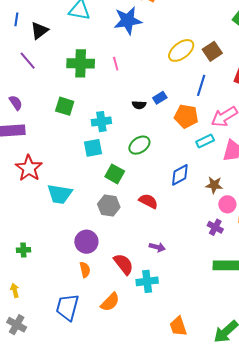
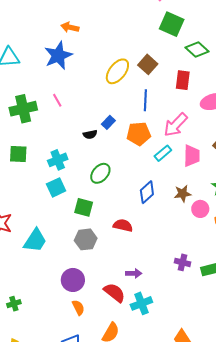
cyan trapezoid: (60, 194) -> (35, 240), turned -52
purple cross: (215, 227) -> (182, 262), moved
purple arrow: (157, 247) -> (134, 273), moved

